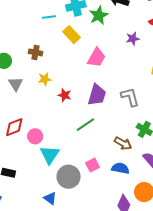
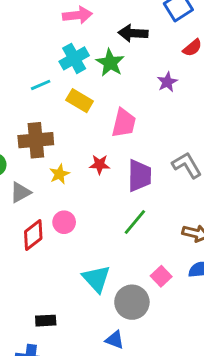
brown cross: (36, 52) -> (36, 140), size x1.6
gray triangle: (16, 84) -> (20, 192), turned 49
red star: (65, 95) -> (100, 165), moved
red diamond: (14, 127) -> (33, 235), moved
pink circle: (35, 136) -> (64, 222), moved

